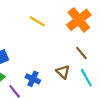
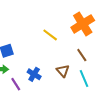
yellow line: (37, 21) -> (50, 35), moved

